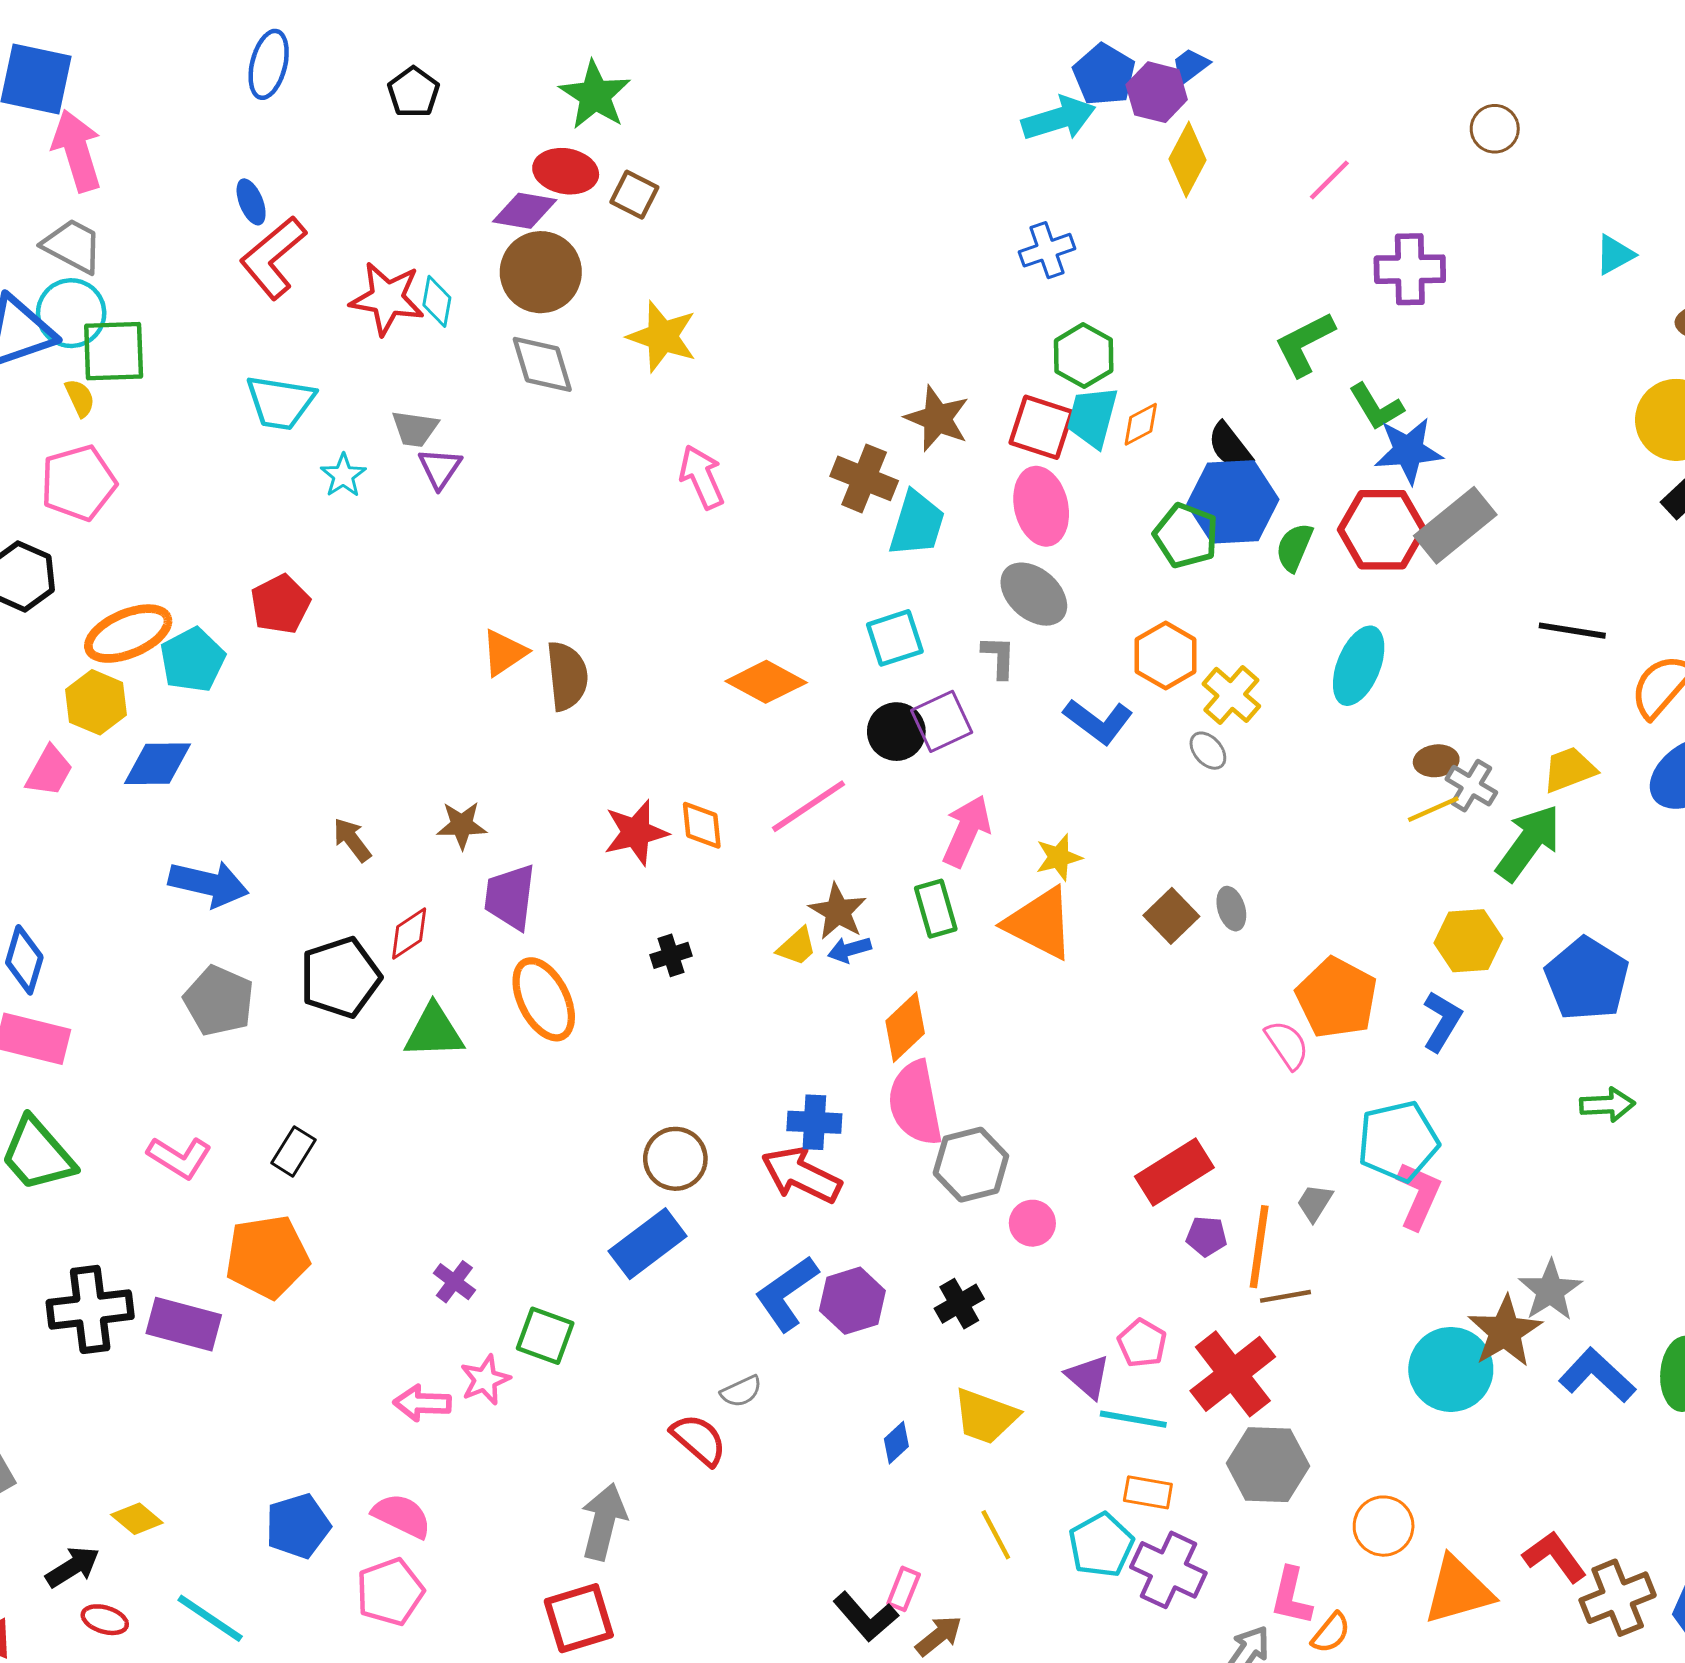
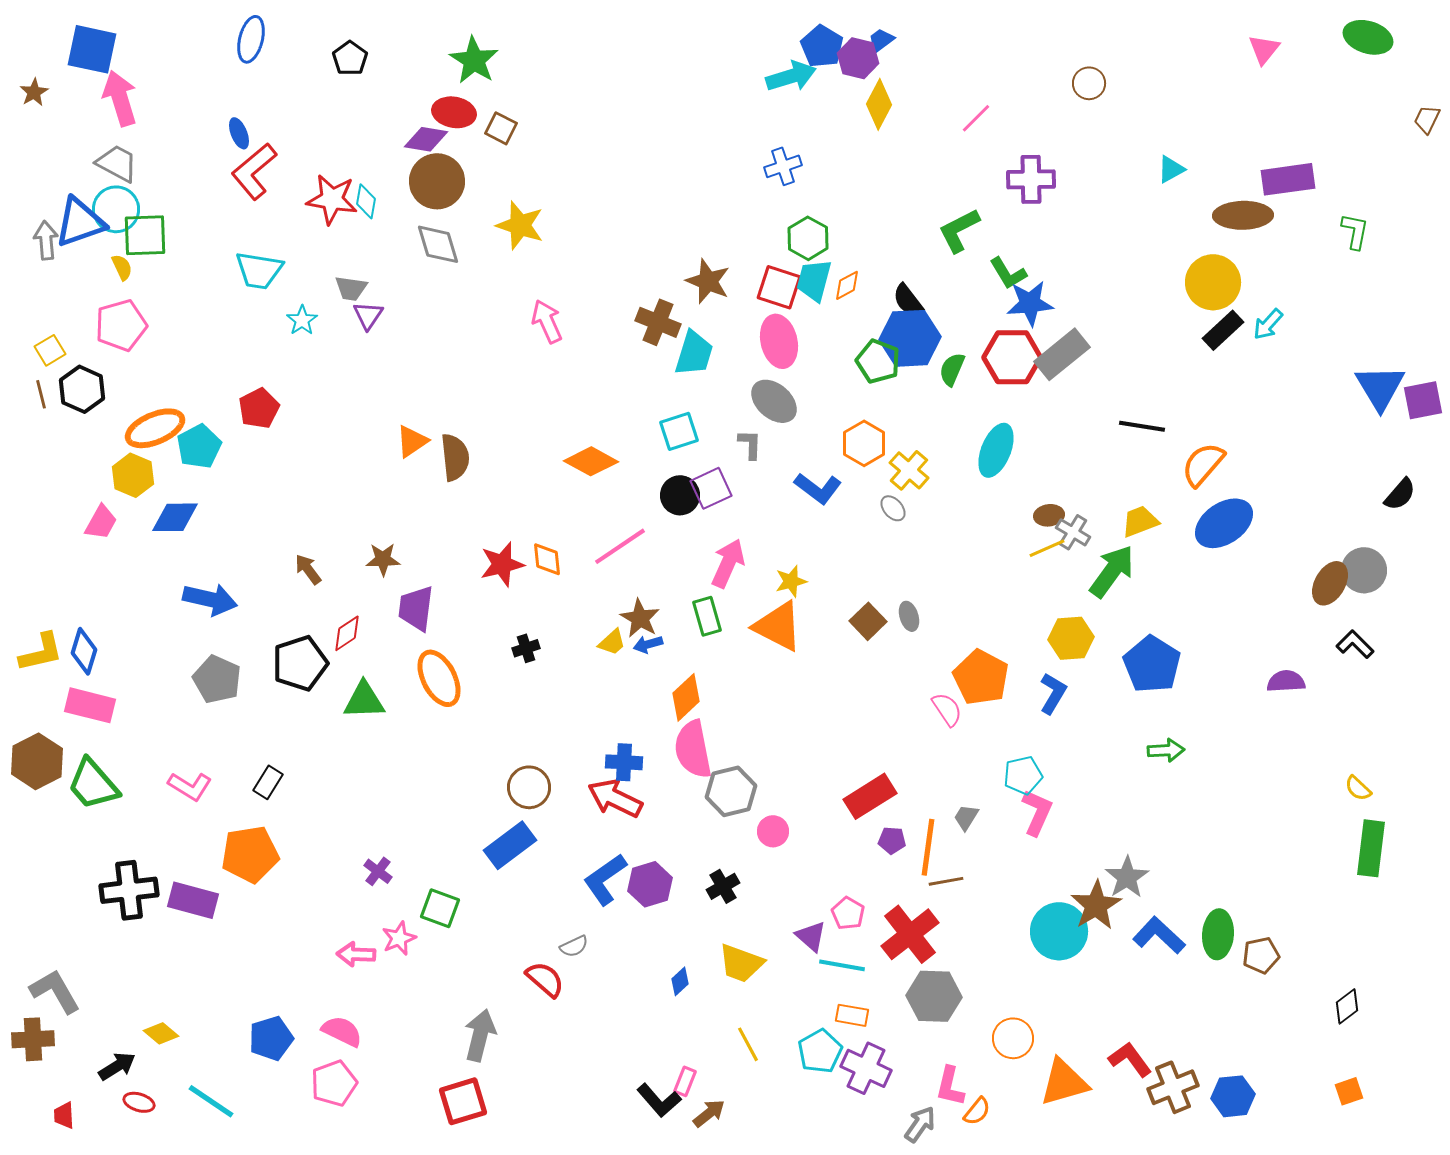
cyan pentagon: (1398, 1141) -> (1023, 775), size x0.7

